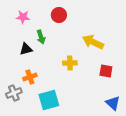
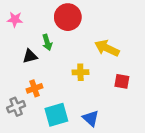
red circle: (59, 15) -> (68, 17), size x1.5
pink star: (23, 17) -> (15, 19), moved
blue triangle: (113, 103) -> (91, 118), moved

